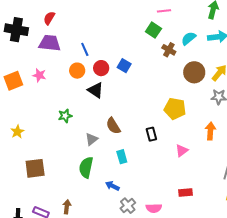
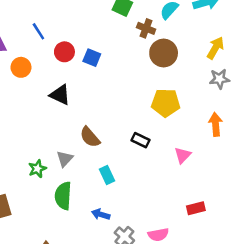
blue line: (85, 49) -> (38, 31), moved
red circle: (101, 68) -> (64, 52), moved
orange circle: (77, 71) -> (21, 67), moved
brown circle: (194, 72) -> (164, 53), moved
green star: (65, 116) -> (37, 169), moved
black rectangle: (151, 134) -> (140, 140), turned -40

